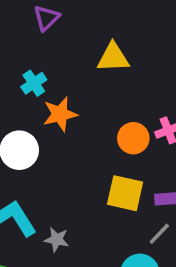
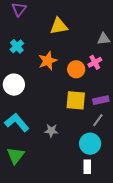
orange star: (60, 114) -> (48, 61), moved
gray star: (57, 239) -> (51, 131), moved

